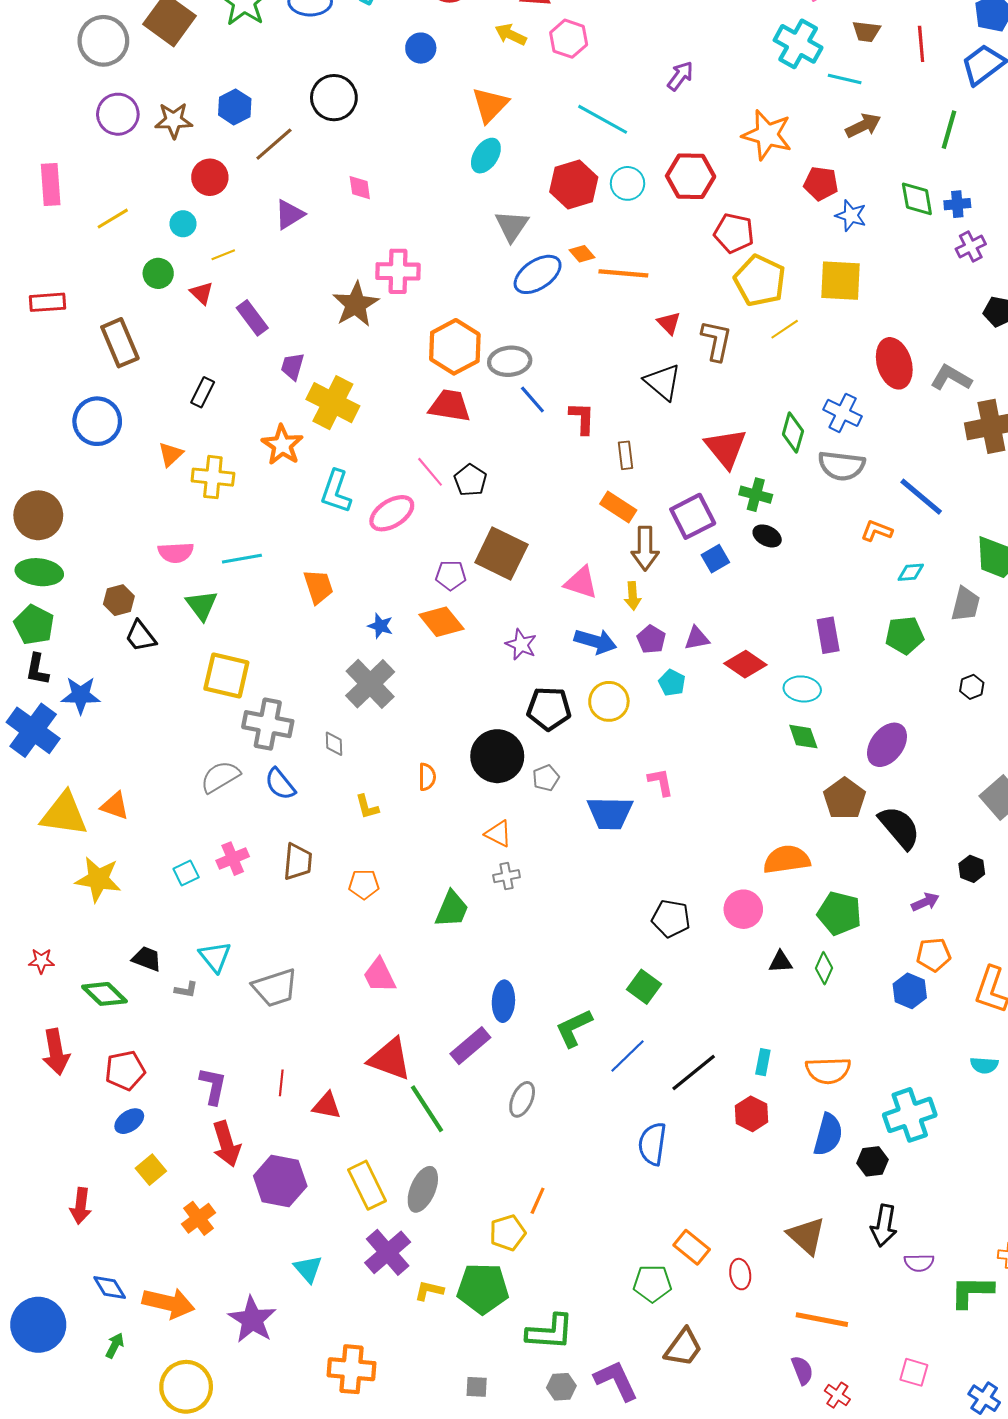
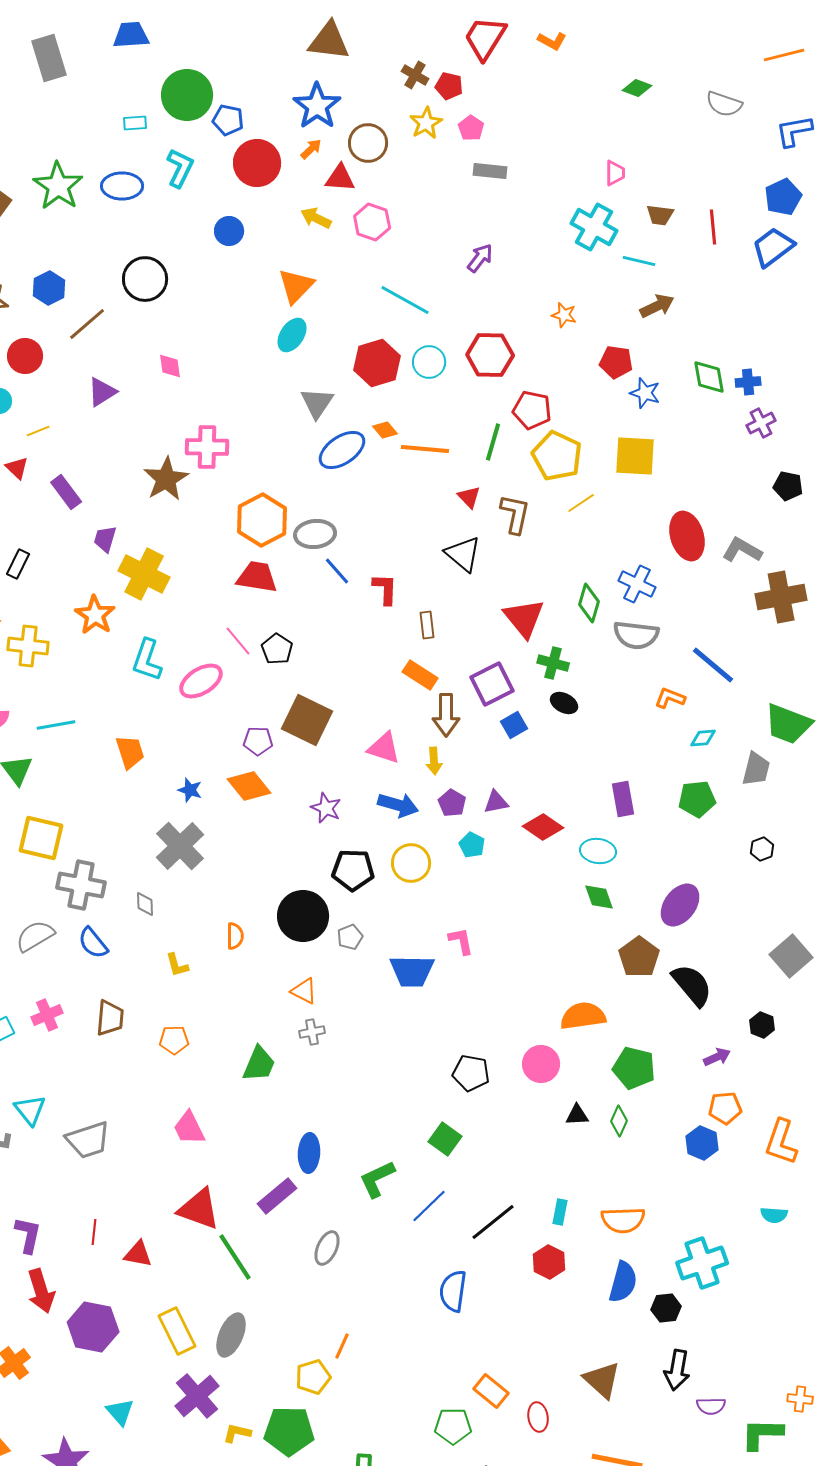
green line: (949, 130) -> (493, 442), moved
orange star: (767, 135) -> (564, 315), size x0.5

